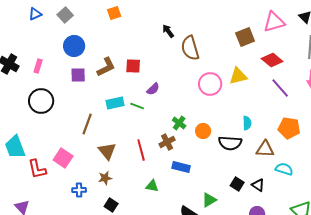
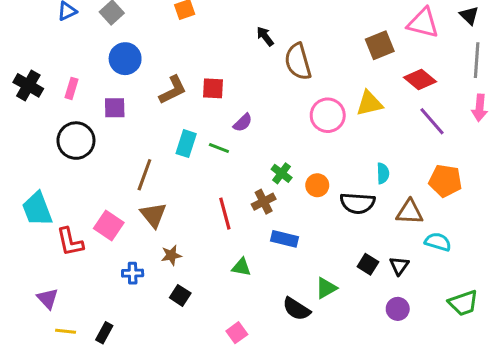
pink triangle: (274, 22) -> (423, 23), turned 30
purple square: (78, 75) -> (115, 108), moved
cyan rectangle: (115, 103) -> (186, 144), turned -60
brown triangle: (107, 151) -> (153, 215), moved
black triangle: (258, 185) -> (399, 266), turned 32

